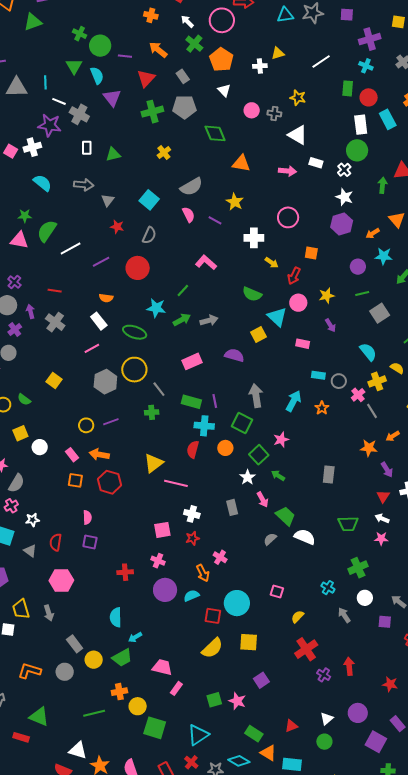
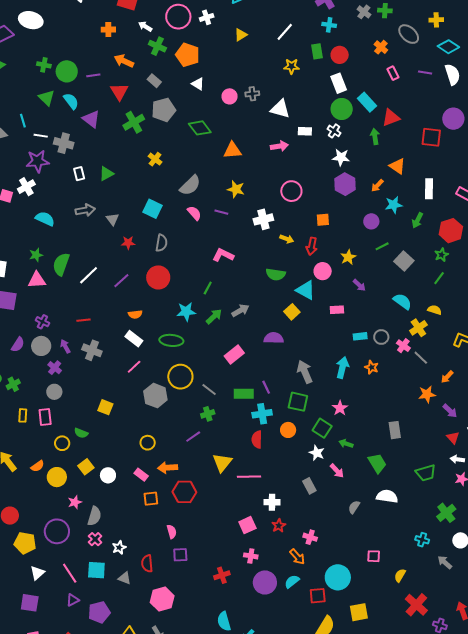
white cross: (260, 66) -> (207, 17), moved
yellow star: (298, 98) -> (292, 66), moved
cyan rectangle: (388, 119) -> (367, 102), moved
purple line: (111, 422) -> (193, 437), moved
green trapezoid: (285, 516) -> (377, 463), moved, turned 30

